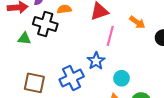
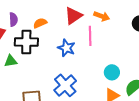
orange arrow: (137, 22) -> (102, 16), moved
blue star: (96, 61) -> (66, 48), moved

